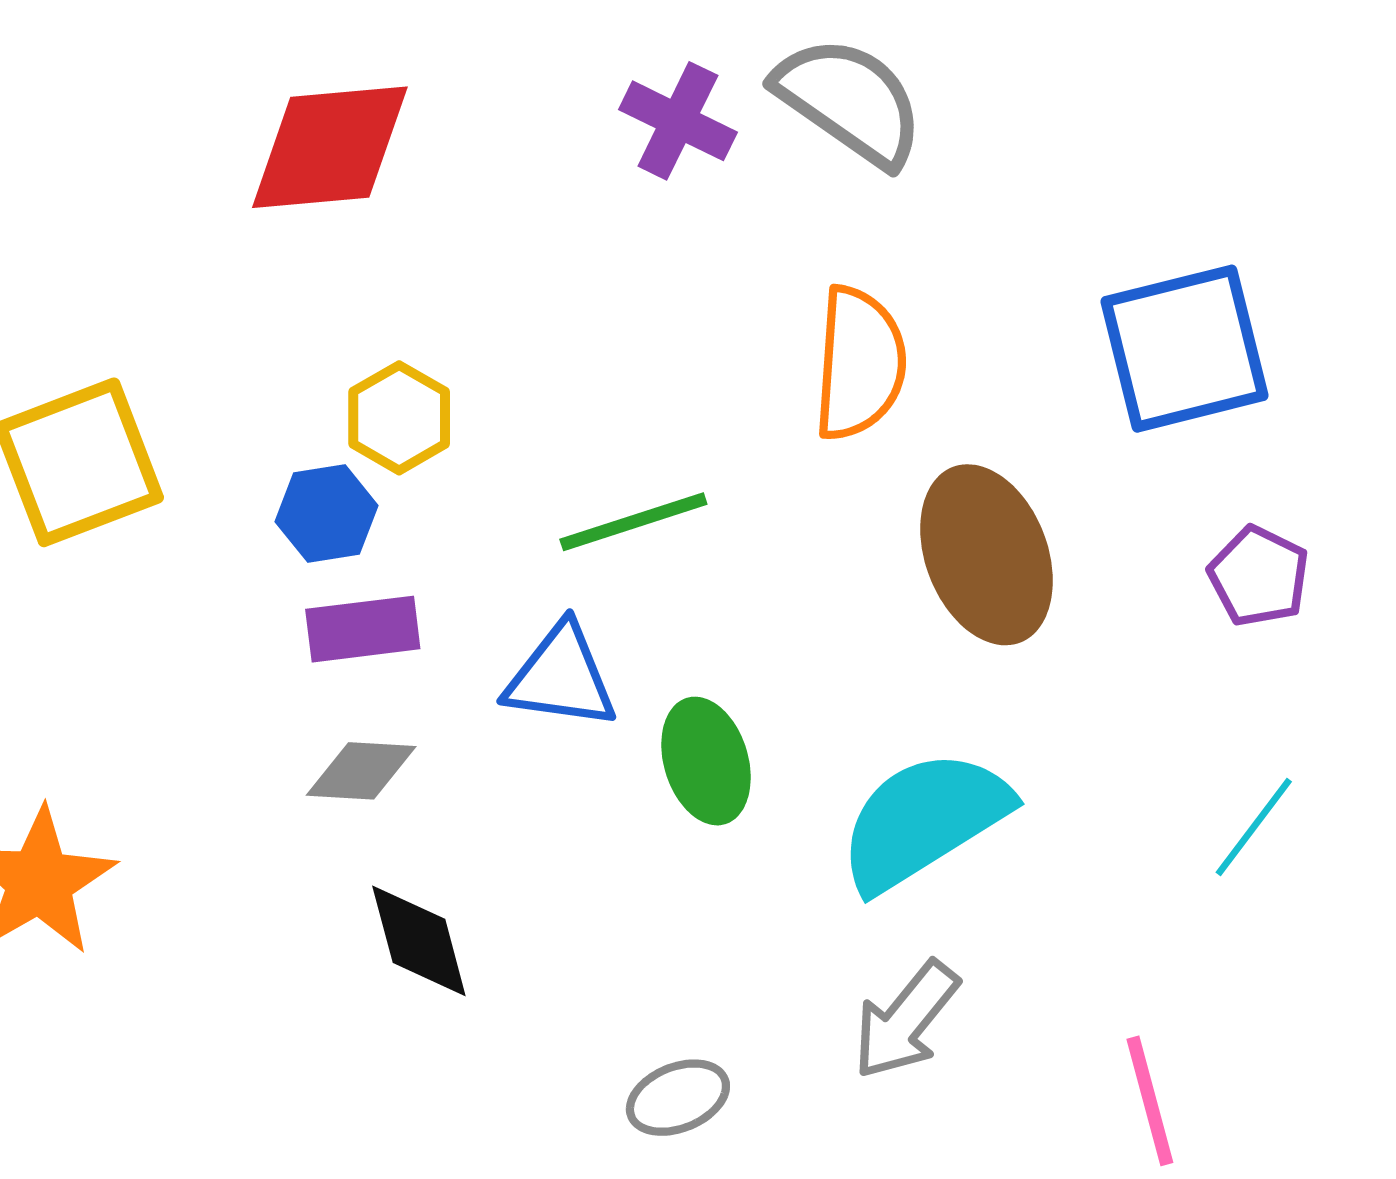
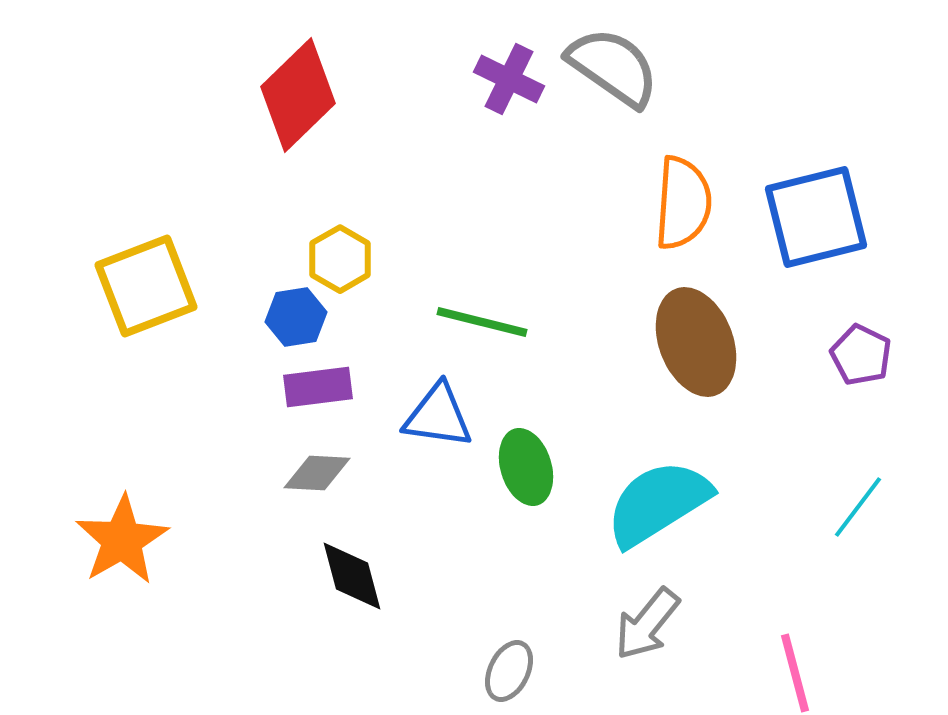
red diamond: (330, 147) -> (298, 95), turned -39
orange semicircle: (859, 363) -> (683, 203), moved
green line: (633, 522) -> (482, 322), turned 32
gray ellipse: (678, 1098) -> (509, 671), turned -42

